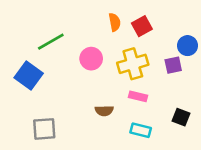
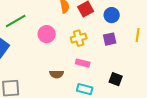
blue circle: (188, 46) -> (112, 15), moved
yellow cross: (133, 64) -> (79, 38), size x0.7

